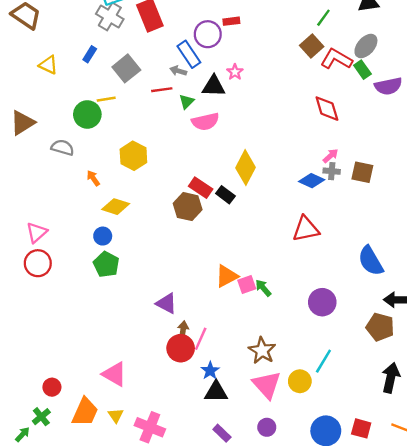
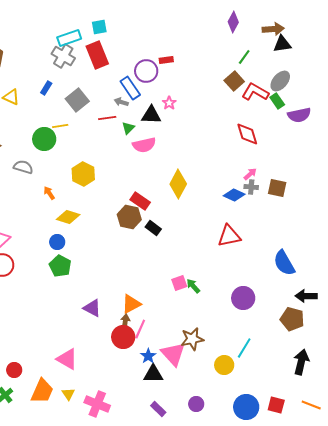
black rectangle: (225, 195) -> (153, 228), moved
orange triangle: (227, 276) -> (131, 304), moved
purple triangle: (166, 303) -> (92, 308), moved
brown star: (262, 351) -> (192, 339), turned 30
pink triangle: (267, 385) -> (173, 354), moved

